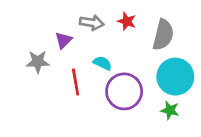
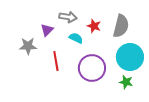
red star: (127, 21) -> (94, 26), moved
cyan semicircle: (102, 63) -> (76, 38), moved

